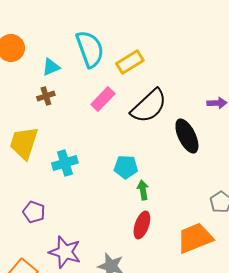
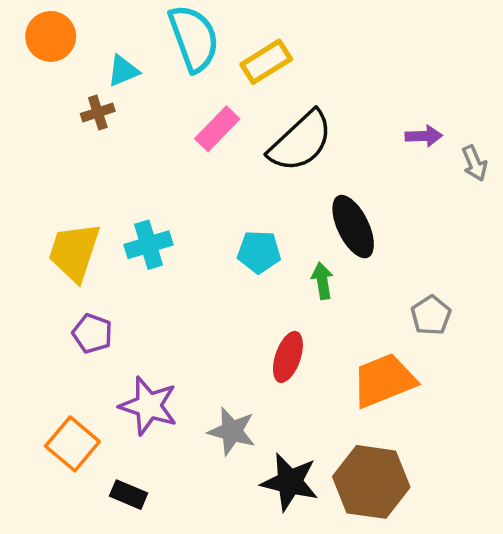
brown cross: (46, 96) -> (98, 112), moved
black ellipse: (187, 136) -> (353, 227), moved
yellow trapezoid: (24, 143) -> (74, 252), moved
green arrow: (143, 190) -> (322, 281), moved

